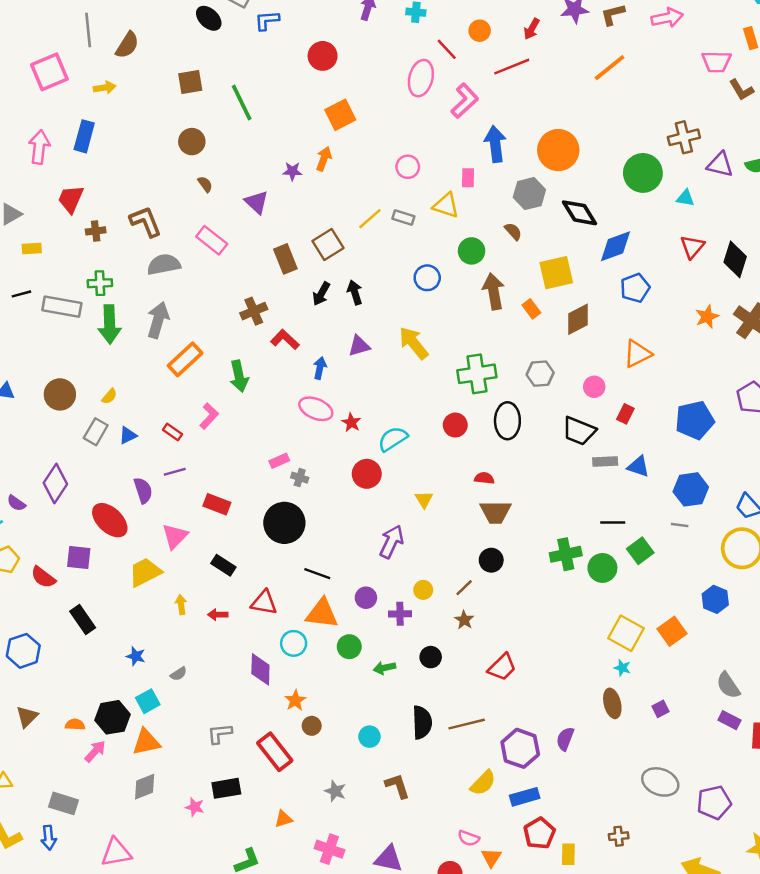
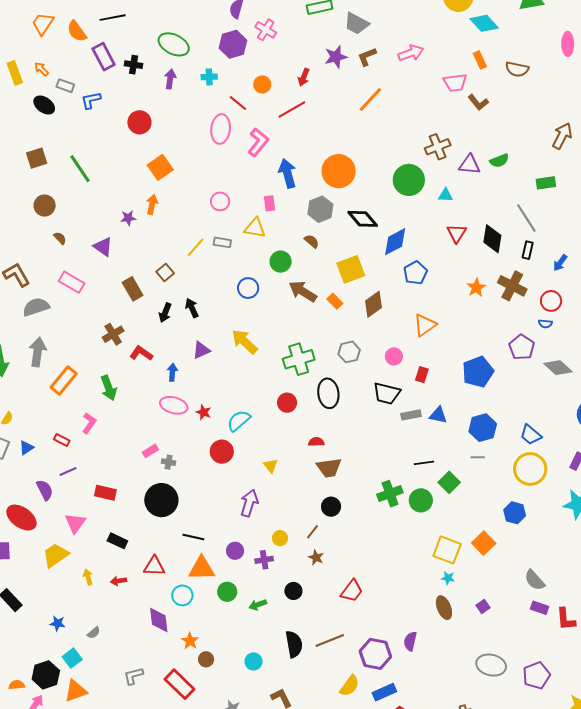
brown square: (328, 244) -> (165, 272), size x0.7
brown arrow: (494, 291) -> (303, 291), turned -40

